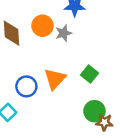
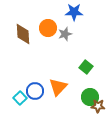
orange triangle: (55, 79) -> (58, 87), moved
blue circle: (26, 86) -> (35, 91), moved

